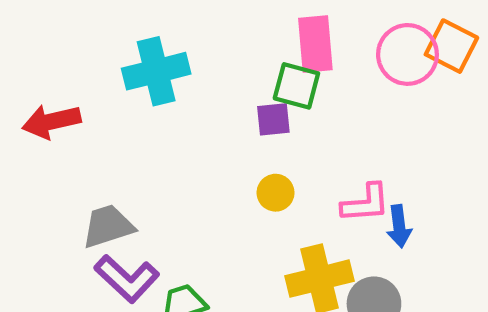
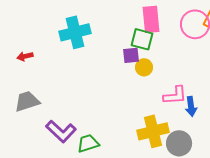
red arrow: (51, 121) -> (25, 56), size x0.6
yellow circle: (276, 193) -> (144, 67), moved
gray trapezoid: (108, 226) -> (27, 101), moved

